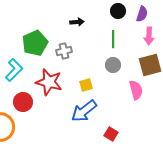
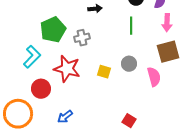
gray circle: (113, 65) -> (129, 64), moved
yellow square: (86, 85) -> (104, 72), turned 32
blue arrow: (84, 111) -> (65, 117), moved, size x0.6

